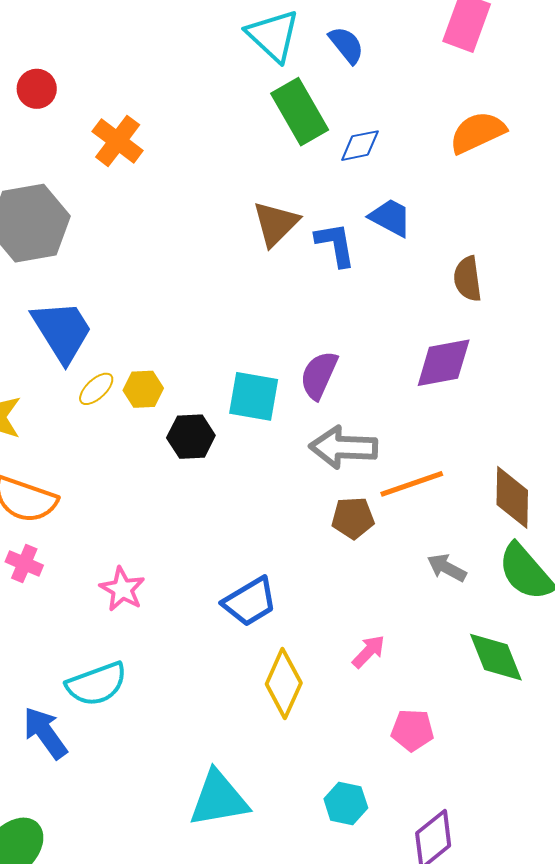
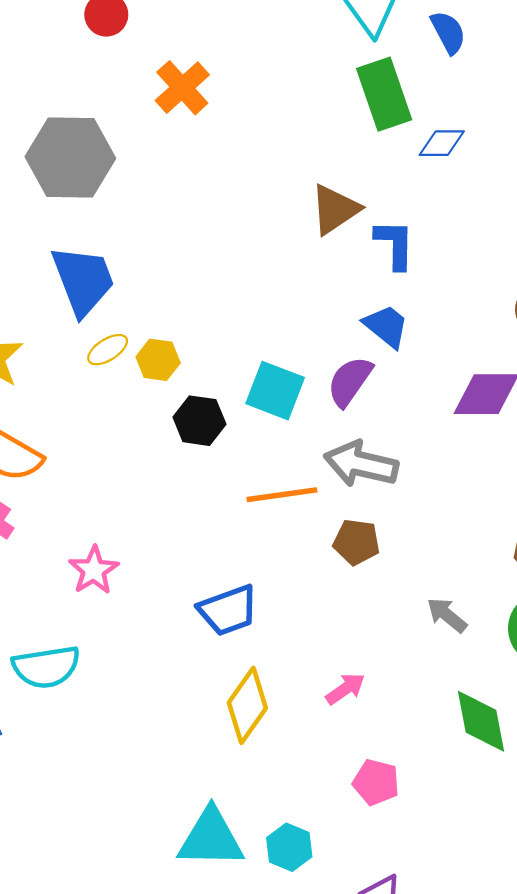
blue trapezoid: (390, 218) -> (386, 326), moved
orange line: (412, 484) -> (282, 495), moved
cyan triangle: (219, 799) -> (211, 838), moved

